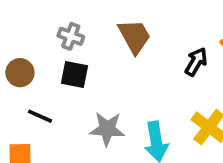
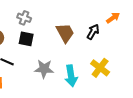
brown trapezoid: (134, 36) -> (65, 33), moved

